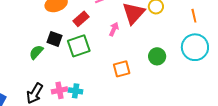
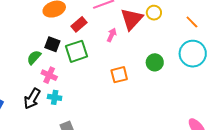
orange line: (194, 16) -> (192, 22), turned -32
pink cross: (59, 90) -> (49, 75), moved, turned 35
cyan cross: (76, 91) -> (55, 97), moved

